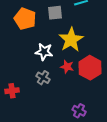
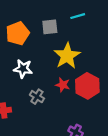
orange pentagon: (25, 19) -> (18, 33), turned 30
white star: (44, 52) -> (23, 69), moved

